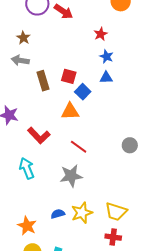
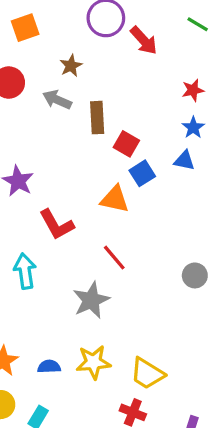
brown rectangle: (43, 81) -> (97, 118), moved
gray star: (71, 176) -> (91, 300), turned -30
blue semicircle: (58, 214) -> (49, 367), moved

